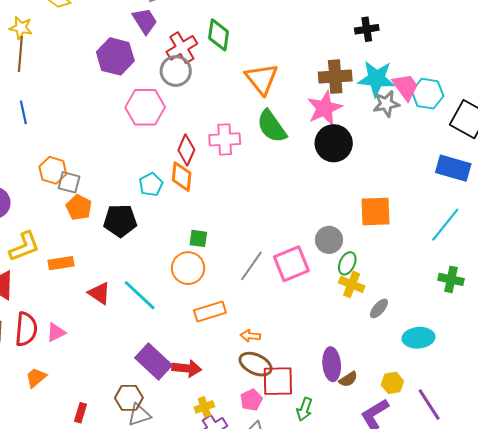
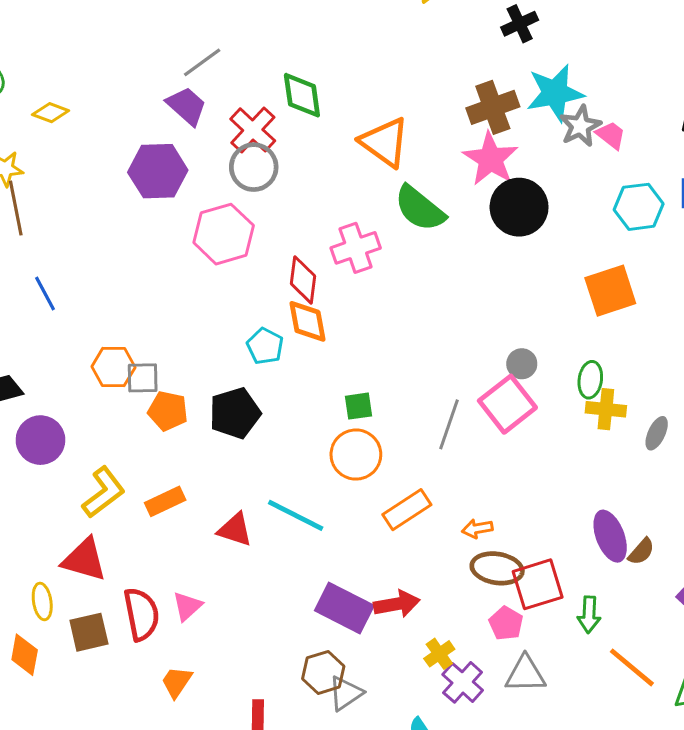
pink trapezoid: (405, 87) -> (611, 135), moved, size x0.7
cyan hexagon: (428, 94) -> (639, 207), moved
gray circle: (329, 240) -> (522, 364), moved, size x0.7

